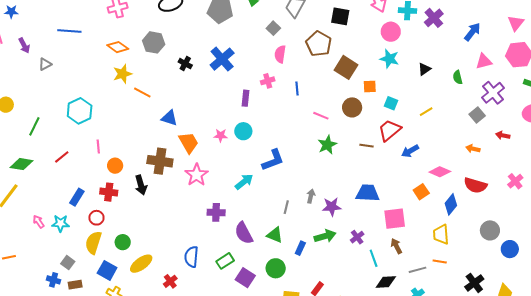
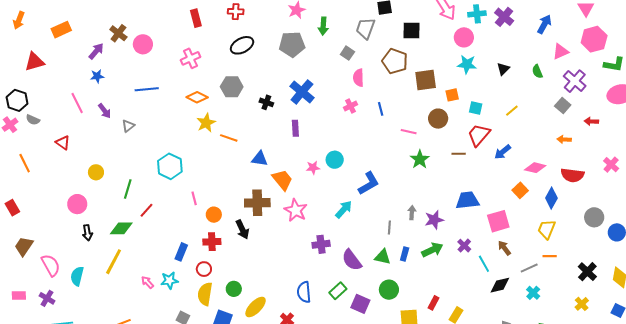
blue star: (11, 12) -> (97, 76), moved
brown square: (346, 67) -> (426, 80), turned -30
purple rectangle: (245, 98) -> (295, 128), moved
red line: (62, 157) -> (147, 210), moved
yellow trapezoid: (441, 234) -> (547, 229), turned 35
blue rectangle: (300, 248) -> (405, 254), moved

